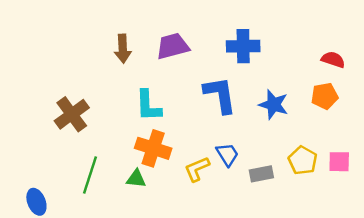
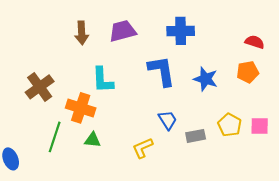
orange cross: (153, 148) -> (81, 108), moved
yellow L-shape: (197, 169) -> (143, 148), moved

